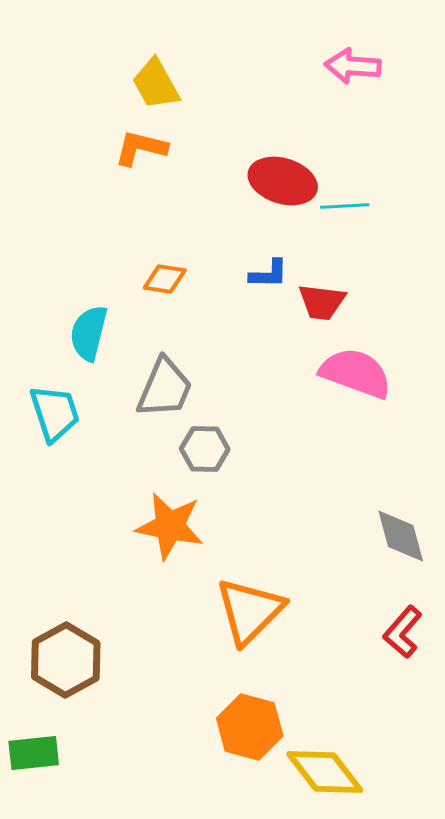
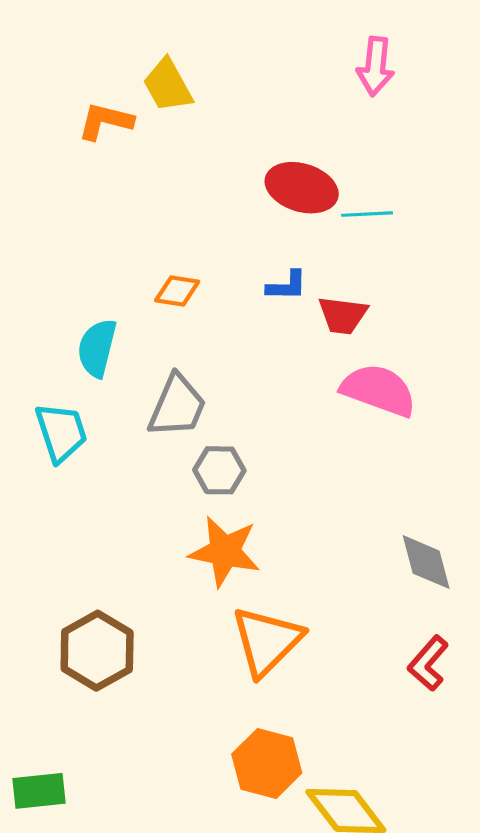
pink arrow: (353, 66) -> (375, 66), turned -88
orange L-shape: (141, 148) -> (105, 121), moved
orange star: (170, 526) -> (225, 551), moved
brown hexagon: (66, 660) -> (97, 651), moved

